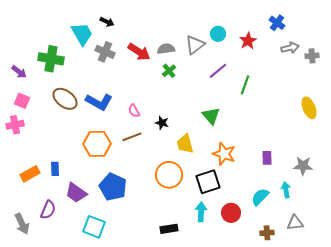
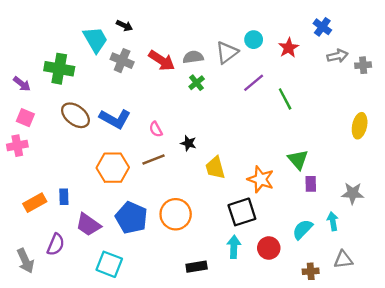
green line: (245, 85) -> (285, 99), turned -48
yellow ellipse: (309, 108) -> (360, 126), turned 35
green triangle: (211, 116) -> (298, 160), moved
orange circle: (169, 175) -> (176, 214), moved

